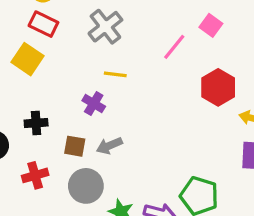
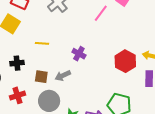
yellow line: (115, 74) -> (42, 43), moved
red hexagon: (218, 87) -> (125, 61), moved
purple cross: (94, 103) -> (79, 54), moved

